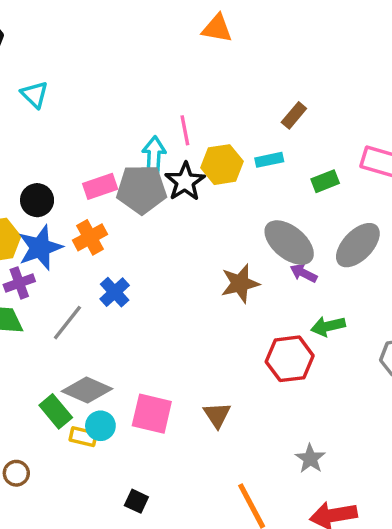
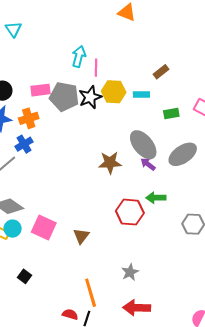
cyan arrow: (154, 155) -> (79, 56), moved
blue cross: (115, 292) -> (24, 144), moved

